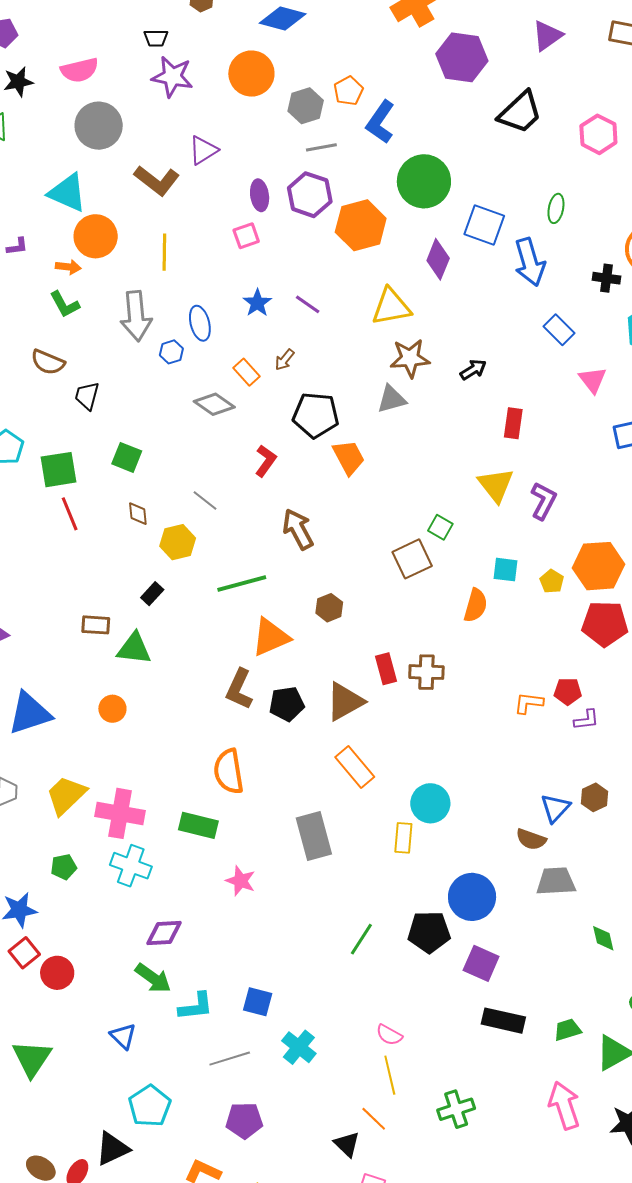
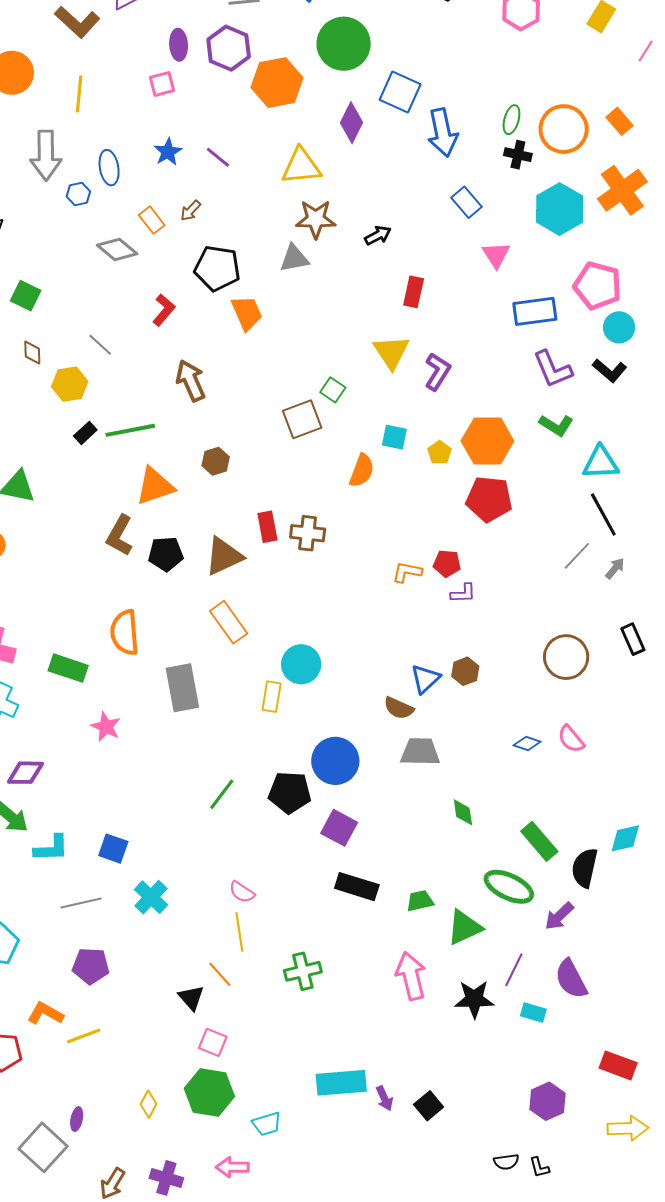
green ellipse: (556, 208) -> (511, 120), moved
black rectangle: (152, 594) -> (85, 433), moved
orange semicircle: (229, 771) -> (125, 632), moved

